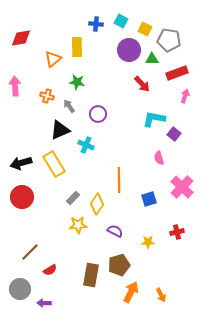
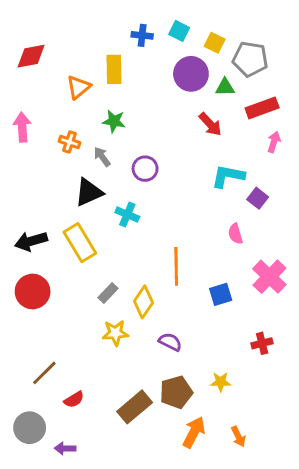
yellow star: (148, 242) -> (221, 382), moved
brown rectangle: (91, 275) -> (135, 407), turned 40

